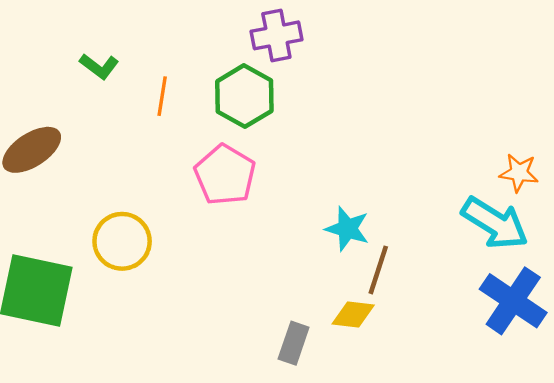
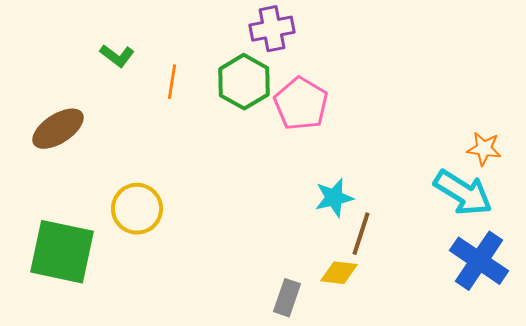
pink pentagon: (225, 175) -> (301, 104), moved
cyan star: (347, 229) -> (334, 198), turned -30

